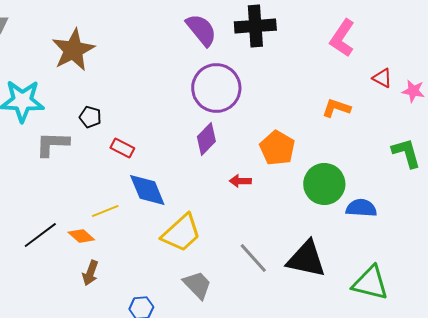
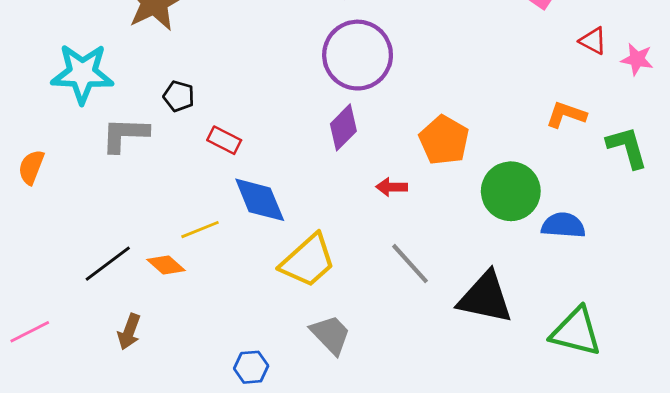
orange L-shape: (336, 108) -> (566, 115), moved
gray line: (253, 258) -> (410, 264), moved
brown arrow: (90, 273) -> (129, 332), moved

